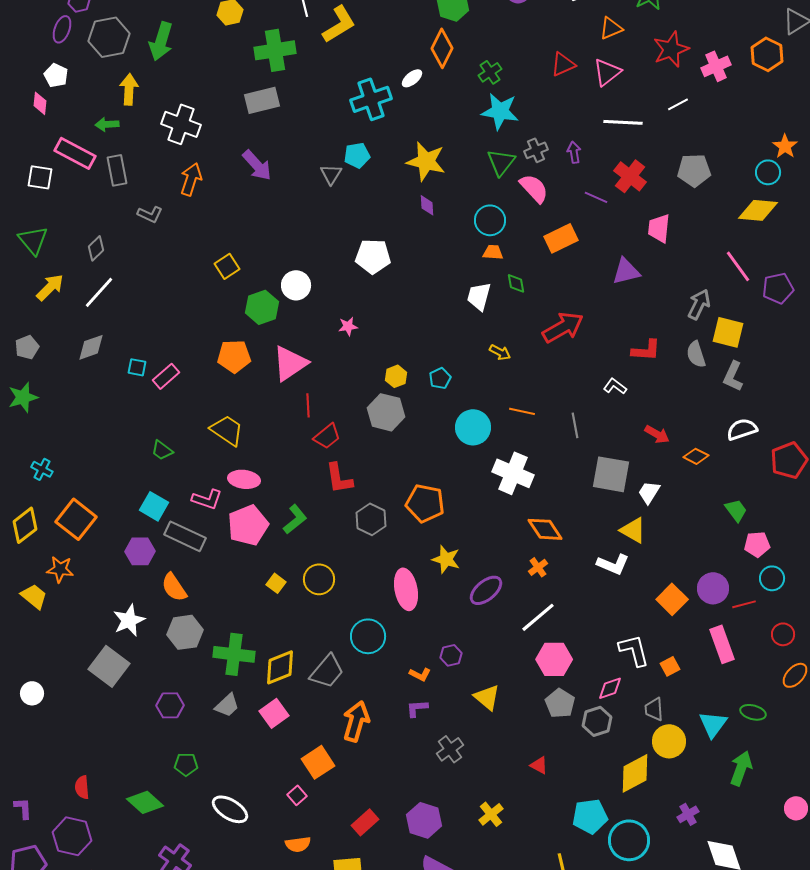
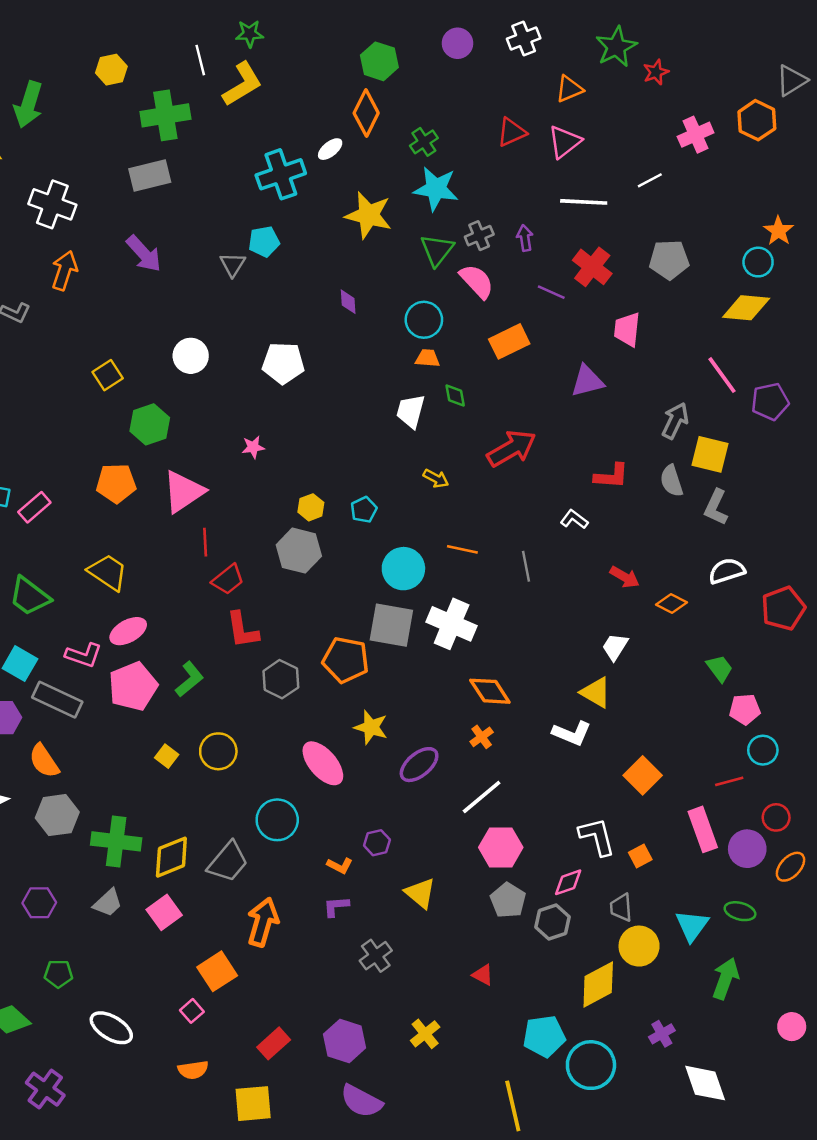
red star: (671, 49) -> (656, 72), moved, size x0.6
yellow star: (426, 161) -> (369, 215), moved
white circle: (296, 285) -> (191, 356), moved
green trapezoid: (162, 450) -> (30, 596), size x1.6
gray square: (611, 474) -> (391, 625), moved
pink ellipse: (244, 479) -> (128, 631), turned -36
purple circle: (713, 588) -> (747, 849), moved
pink ellipse: (406, 589) -> (323, 763), turned -30

